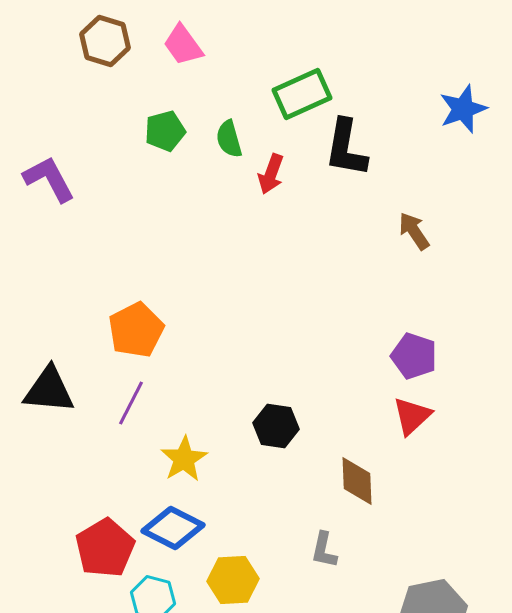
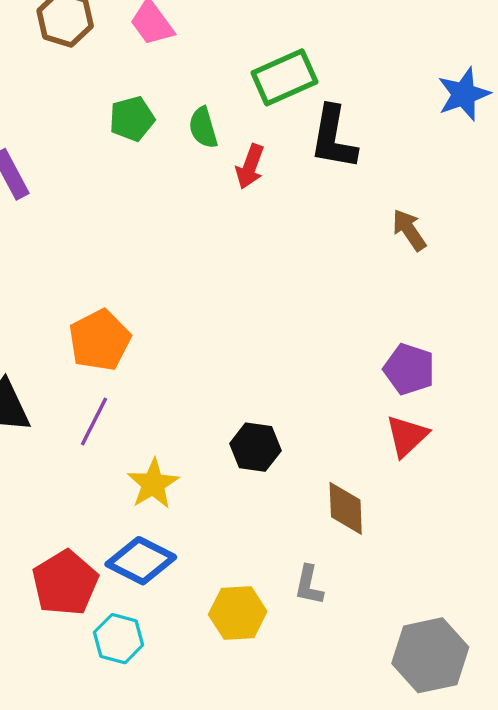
yellow hexagon: (233, 580) -> (238, 613), moved

